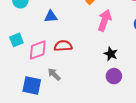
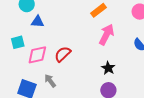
blue triangle: (51, 16) -> (38, 22), moved
red semicircle: (63, 46) -> (63, 54), turned -48

